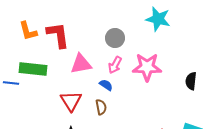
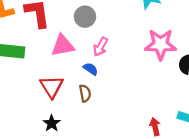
gray circle: (115, 38) -> (85, 17), moved
pink star: (147, 67) -> (161, 44), moved

